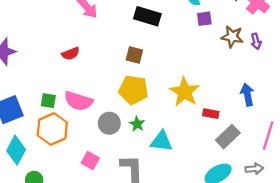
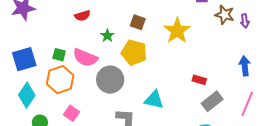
yellow star: (185, 92) -> (177, 31), moved
blue arrow: (247, 95) -> (245, 66), moved
gray circle: (109, 123) -> (110, 80), size x1.4
green star: (137, 124) -> (107, 36), moved
pink square: (90, 161) -> (72, 113), moved

